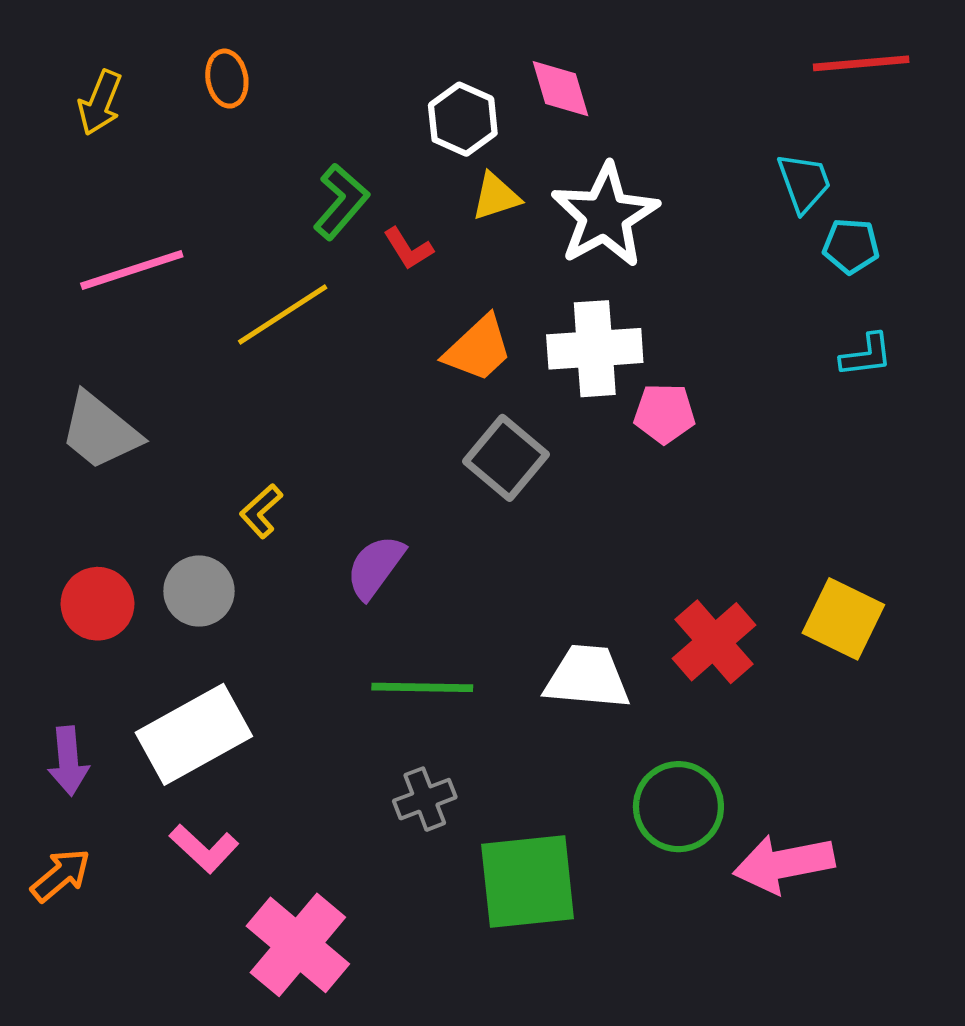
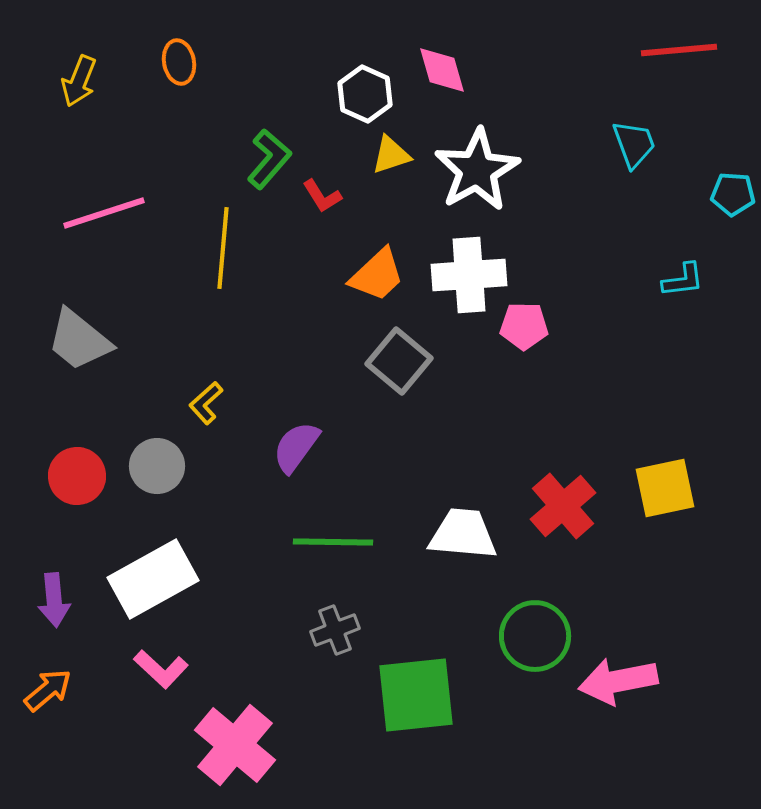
cyan pentagon: (851, 246) -> (733, 194), moved
yellow line: (283, 314) -> (223, 248), turned -52
yellow square: (843, 619) -> (665, 488), turned -38

